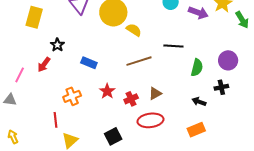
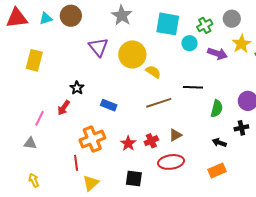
yellow rectangle: (34, 17) -> (34, 60), moved
red star: (107, 91) -> (128, 143), moved
orange cross: (72, 96) -> (92, 139), size x1.4
black square: (113, 136) -> (134, 179), turned 36

